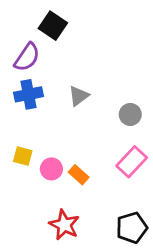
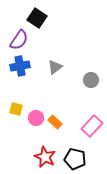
pink rectangle: (132, 162) -> (92, 126), moved
black pentagon: (132, 228) -> (75, 159), moved, turned 30

